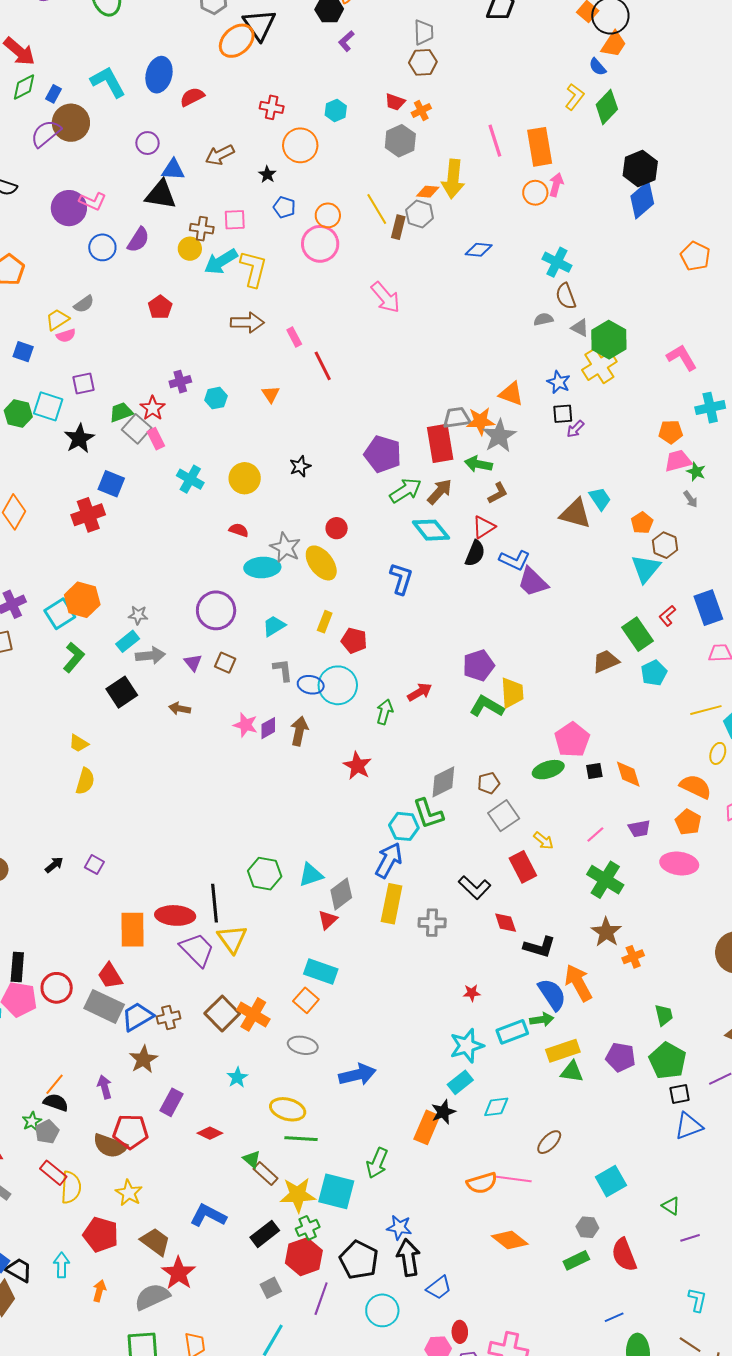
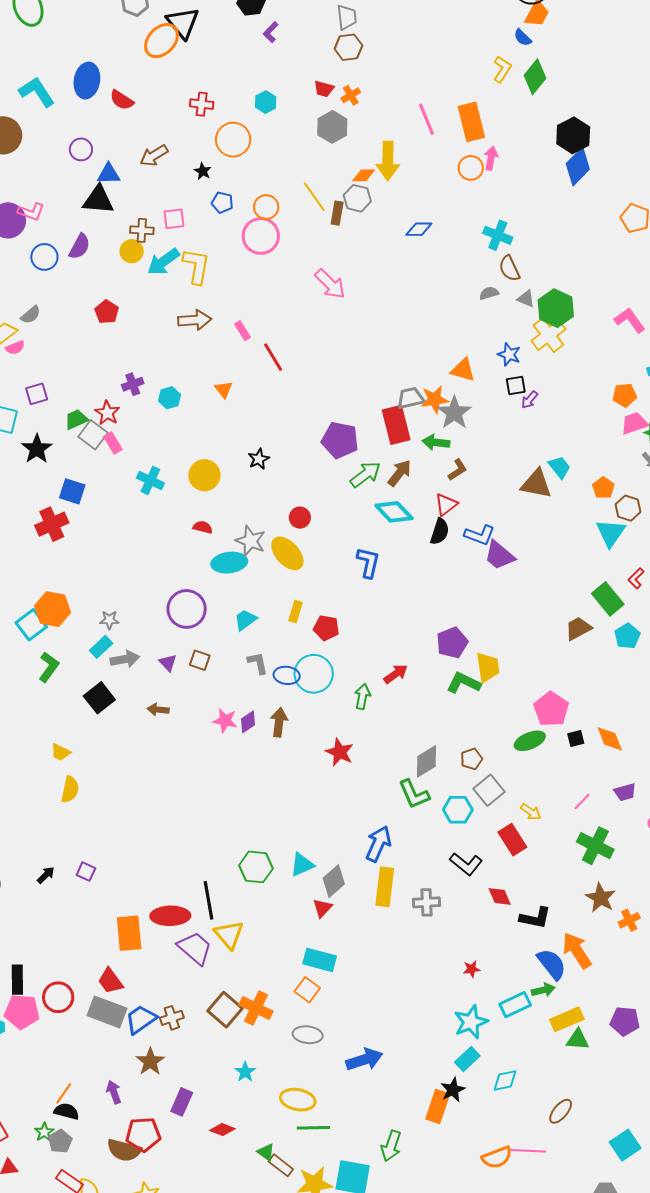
red semicircle: (192, 97) -> (122, 100), turned -115
cyan hexagon: (404, 826) -> (458, 810), moved

